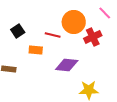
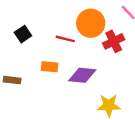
orange rectangle: (36, 50) -> (50, 67), moved

